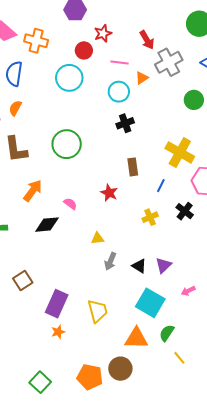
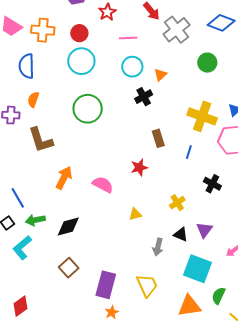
red circle: (84, 50) -> (79, 33), moved
orange triangle: (142, 78) -> (160, 75), moved
green circle: (67, 144) -> (88, 109), moved
red star: (109, 193) -> (139, 168), turned -30
pink semicircle: (70, 204) -> (103, 185), size x1.5
black cross: (185, 211) -> (212, 184), moved
yellow cross: (150, 217) -> (177, 203), moved
black diamond: (47, 225) -> (68, 227), moved
gray arrow: (110, 261) -> (158, 247), moved

